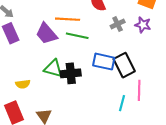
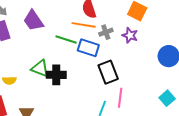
orange line: (68, 19) -> (84, 25), moved
purple trapezoid: (46, 34) -> (33, 21), moved
blue rectangle: (104, 62) -> (88, 48), moved

